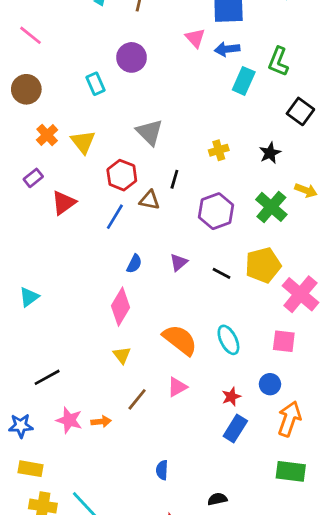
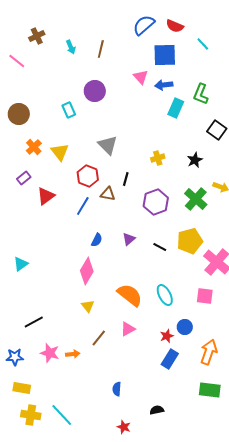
pink line: (30, 35) -> (17, 61), moved
blue circle: (270, 384) -> (185, 327), moved

